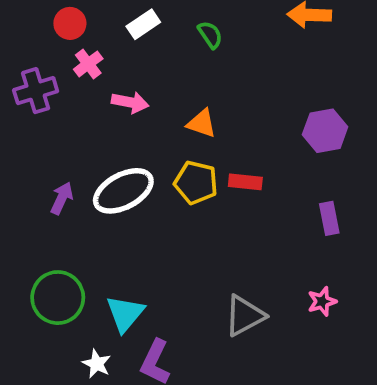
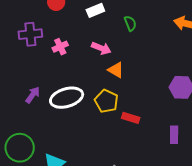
pink cross: (88, 64) -> (60, 47), moved
pink arrow: (130, 102) -> (101, 48), moved
red rectangle: (245, 182) -> (131, 118), moved

